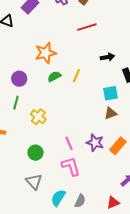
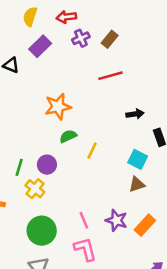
yellow line: (76, 76) -> (92, 151), moved
purple circle: (19, 79) -> (47, 165), moved
cyan square: (111, 93) -> (138, 159), turned 35
yellow cross: (38, 117) -> (35, 189), moved
green circle: (35, 153) -> (42, 231), size x1.5

